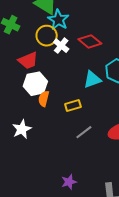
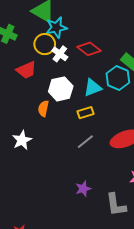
cyan star: (58, 20) -> (56, 28), turned 30
white hexagon: (35, 84) -> (61, 89), moved
yellow rectangle: (73, 106) -> (86, 113), moved
purple star: (69, 182) -> (83, 189), moved

